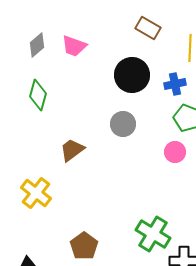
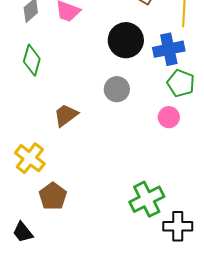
blue cross: (175, 84) -> (169, 49), size x1.4
green cross: (153, 234) -> (147, 199), turned 32
brown pentagon: (84, 246) -> (53, 196), moved

